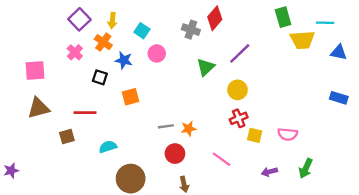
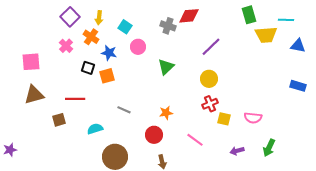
red diamond: (215, 18) -> (189, 16), turned 45
green triangle: (206, 67) -> (166, 67), moved
orange square: (131, 97) -> (107, 76), moved
gray line: (166, 126) -> (124, 110), moved, turned 32

